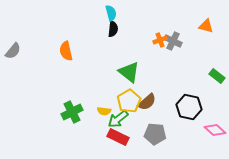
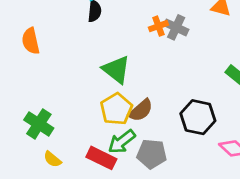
yellow semicircle: (104, 111) -> (52, 159), moved, turned 32
green cross: (72, 112) -> (39, 124), turned -30
green arrow: (118, 119) -> (122, 142), moved

